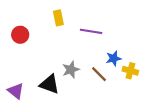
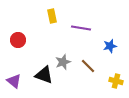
red circle: (20, 35) -> (18, 40), moved
blue star: (114, 58) -> (110, 46), moved
yellow cross: (130, 71) -> (116, 81), moved

